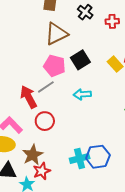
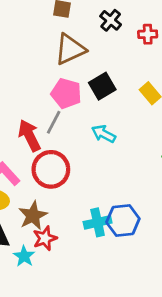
gray line: (46, 87) -> (54, 122), turned -30
cyan arrow: (82, 94) -> (104, 134), turned 30
red circle: (45, 121) -> (51, 169), size x1.4

